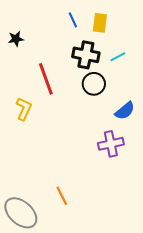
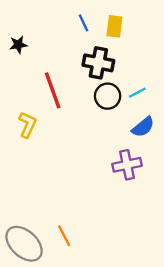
cyan line: (118, 57) -> (137, 93), moved
orange line: (62, 196) -> (64, 236), moved

